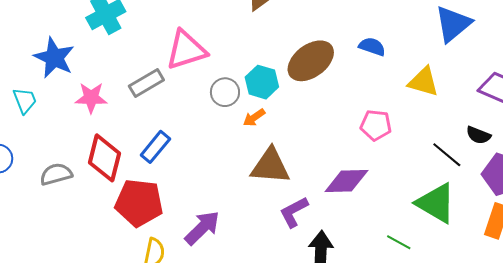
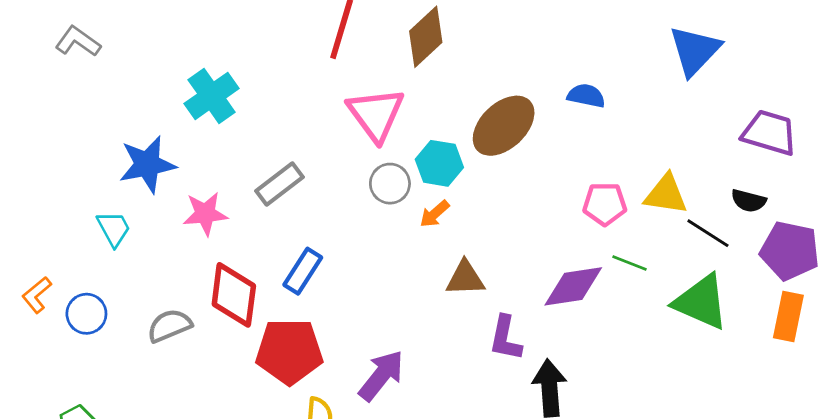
pink triangle: (186, 50) -> (376, 114), moved, turned -42
blue star: (54, 58) -> (147, 164), turned -30
yellow triangle: (423, 82) -> (666, 194), moved
brown triangle: (270, 166) -> (465, 278), size x0.7
purple L-shape: (294, 212) -> (505, 338), turned -44
green line: (399, 242) -> (630, 263), moved

